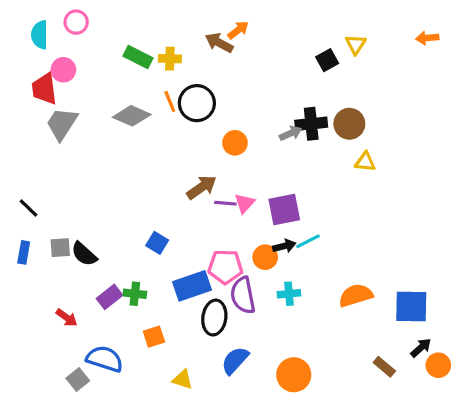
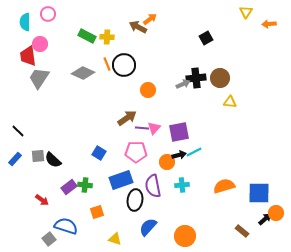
yellow triangle: (356, 44) -> (246, 12), moved
blue rectangle: (24, 252) -> (15, 159), turned 32
pink pentagon: (225, 267) -> (136, 152), moved
orange circle: (438, 365) -> (276, 213), moved

